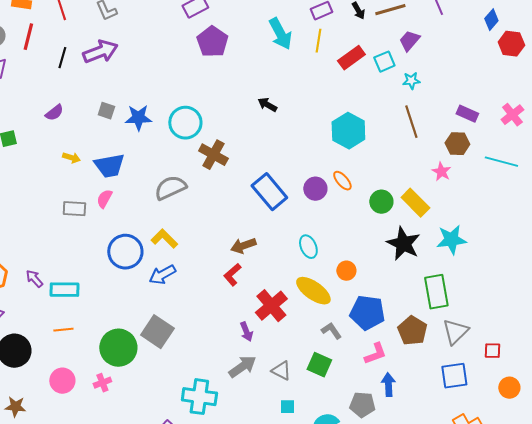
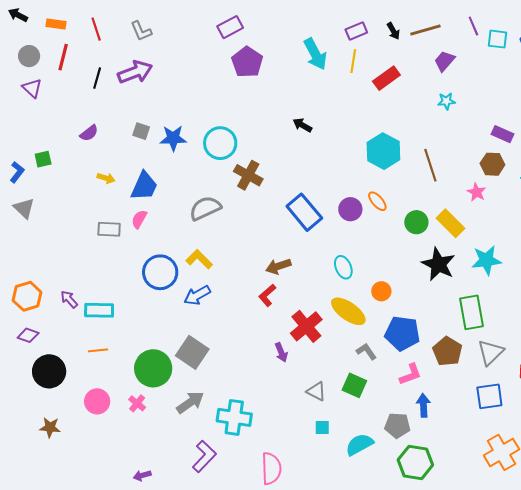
cyan square: (384, 62) -> (497, 39), moved, turned 30
brown line: (411, 122) -> (430, 165), moved
blue trapezoid: (109, 166) -> (144, 186), turned -56
gray arrow: (242, 367) -> (190, 402), moved
pink cross: (102, 383) -> (137, 403), turned -30

